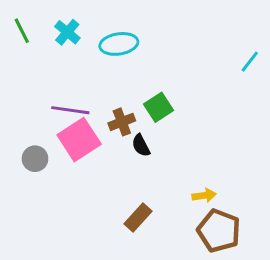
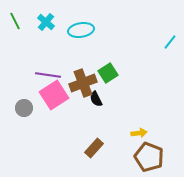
brown cross: (122, 122) -> (83, 83), size x1.5

